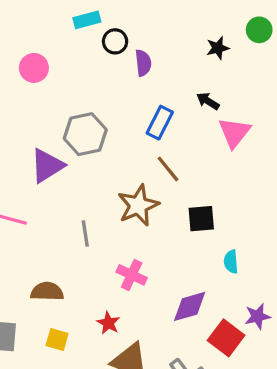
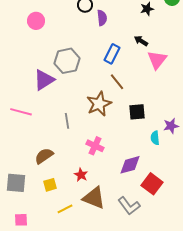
brown semicircle: (47, 292) -> (44, 156), turned -36
purple star: (258, 316) -> (171, 126), moved
yellow square: (57, 340) -> (50, 185), turned -32

